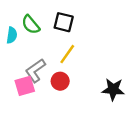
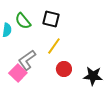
red circle: (60, 81) -> (64, 69), moved
pink square: (25, 86) -> (18, 73), turned -30

